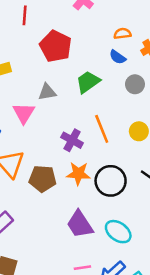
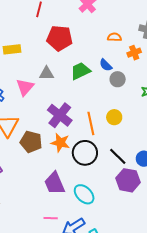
red pentagon: (56, 46) -> (60, 38), turned -30
blue semicircle: (118, 57) -> (106, 65), moved
orange line: (102, 129) -> (91, 123), moved
purple cross: (72, 140) -> (60, 115), size x1.4

